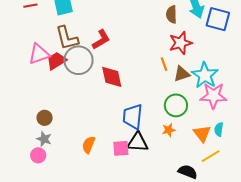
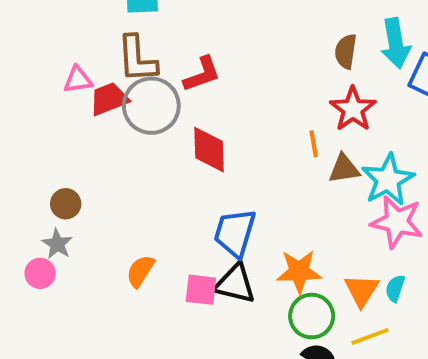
red star: (181, 43) -> (353, 109), turned -30
pink triangle: (39, 54) -> (78, 80), size x0.7
green circle: (176, 105) -> (312, 316), moved
orange star: (169, 130) -> (299, 271), size x1.6

